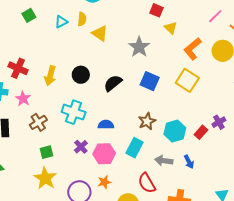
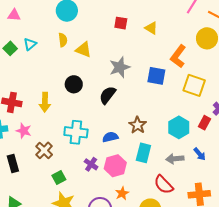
red square: (156, 10) -> (121, 23), moved
cyan triangle: (61, 22) -> (30, 44), moved
gray star: (139, 47) -> (120, 67), moved, turned 30
orange L-shape: (193, 49) -> (178, 56), moved
black circle: (81, 75) -> (74, 84), moved
yellow square: (187, 80) -> (194, 85), moved
blue square: (150, 81) -> (156, 76), moved
brown star: (147, 121) -> (138, 125), moved

